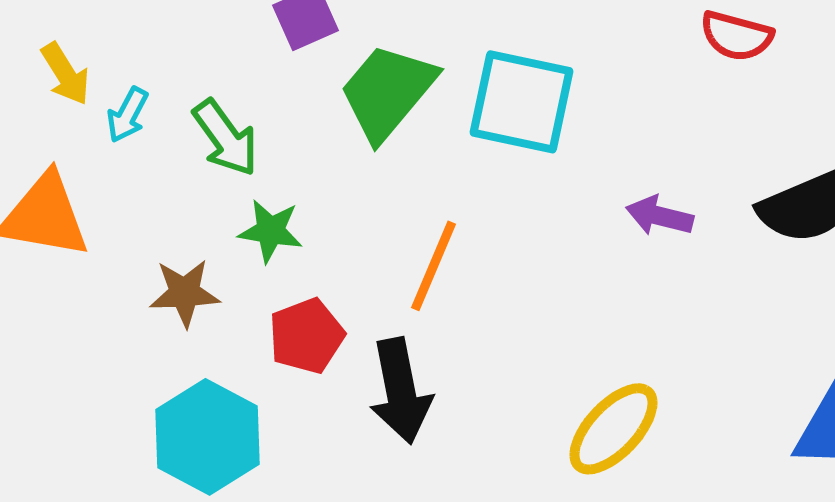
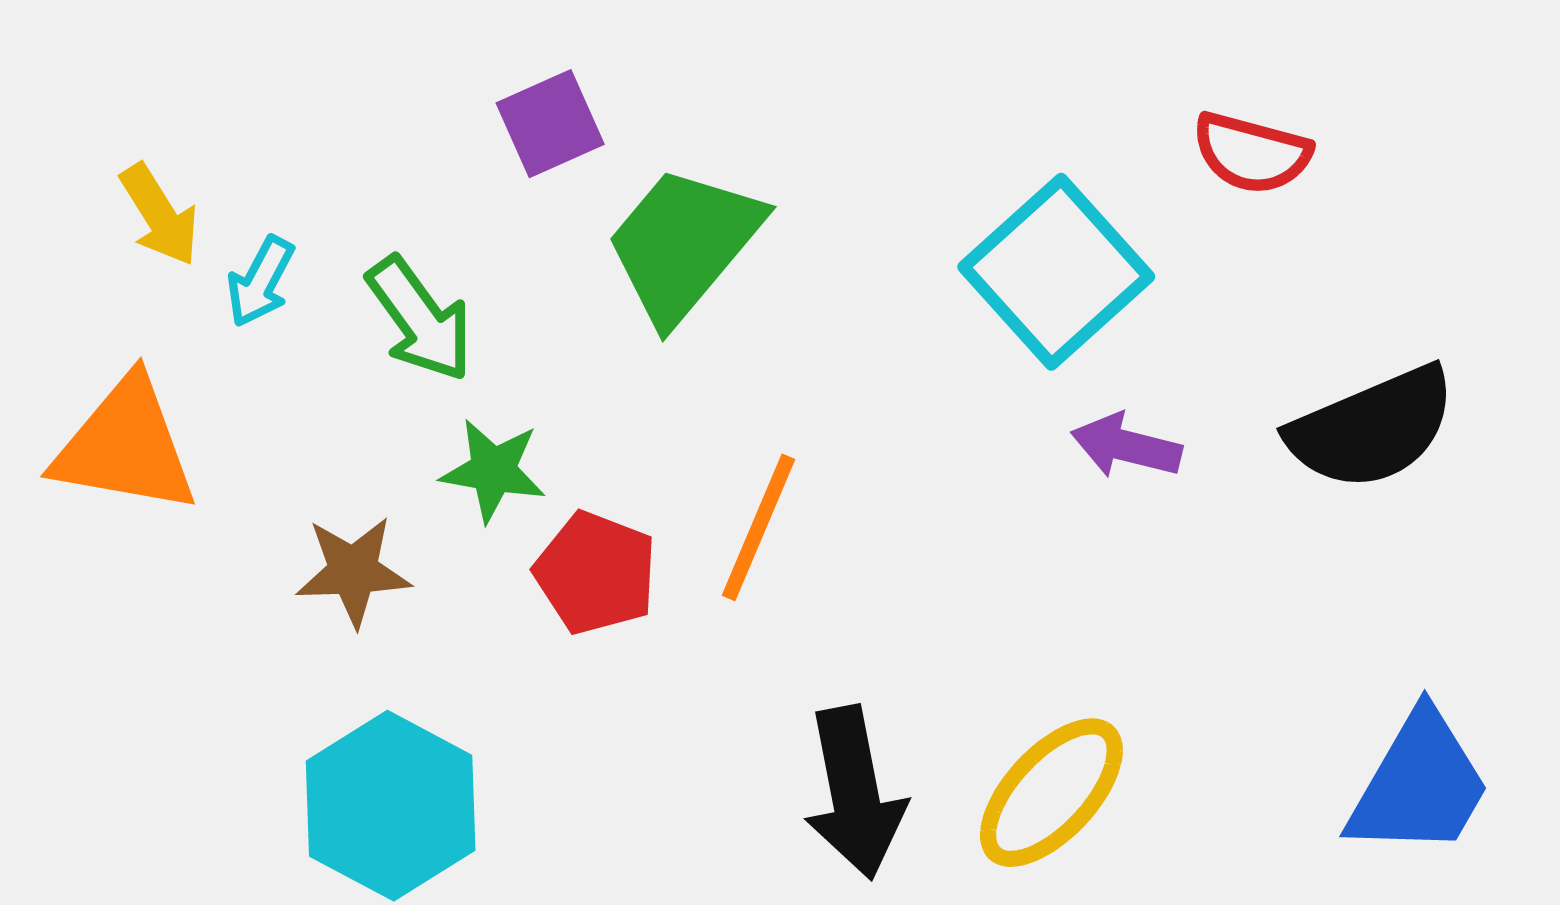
cyan square: (521, 102) -> (1056, 272), moved, turned 36
red pentagon: (306, 336) -> (596, 573), moved, turned -30
black arrow: (400, 391) -> (854, 793), moved

